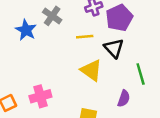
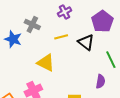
purple pentagon: (119, 18) -> (102, 21), moved
yellow triangle: (91, 70) -> (46, 63), moved

